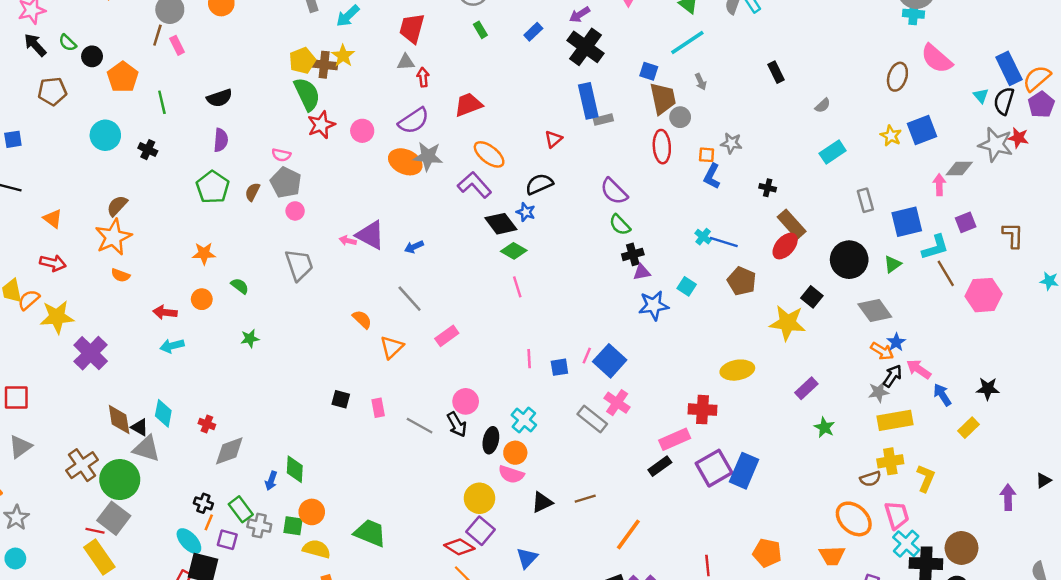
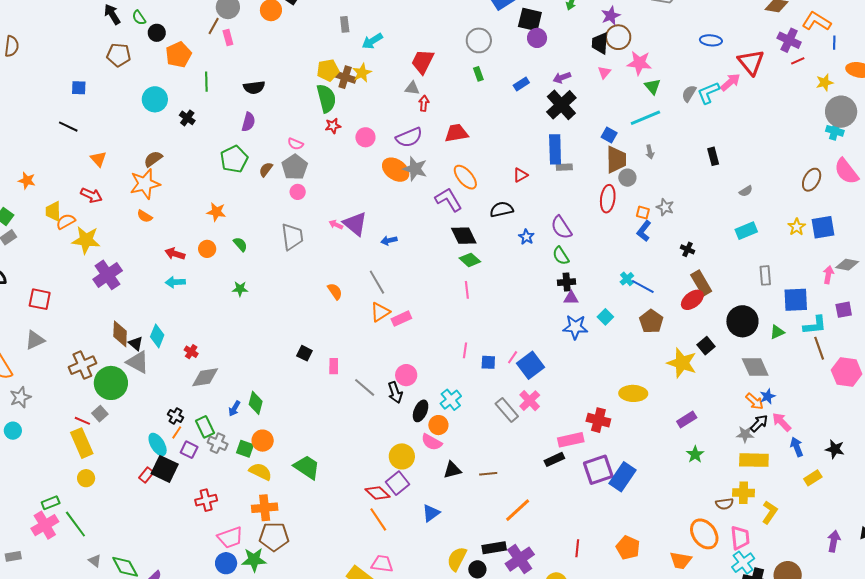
red star: (321, 125) -> (333, 126), size x0.7
blue star: (526, 212) -> (526, 237), moved
orange triangle: (392, 347) -> (380, 312), moved
gray square: (114, 518) -> (100, 414), size x0.6

